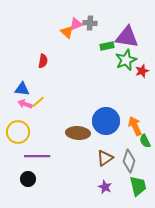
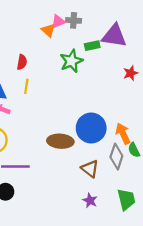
green star: (126, 60) -> (71, 61), moved
yellow line: (38, 102) -> (26, 86), moved, turned -40
brown triangle: (105, 158) -> (90, 169), turned -48
gray diamond: (129, 161) -> (116, 157), moved

